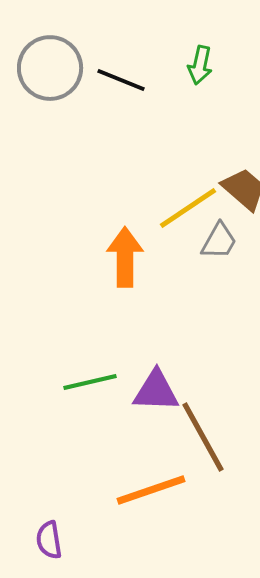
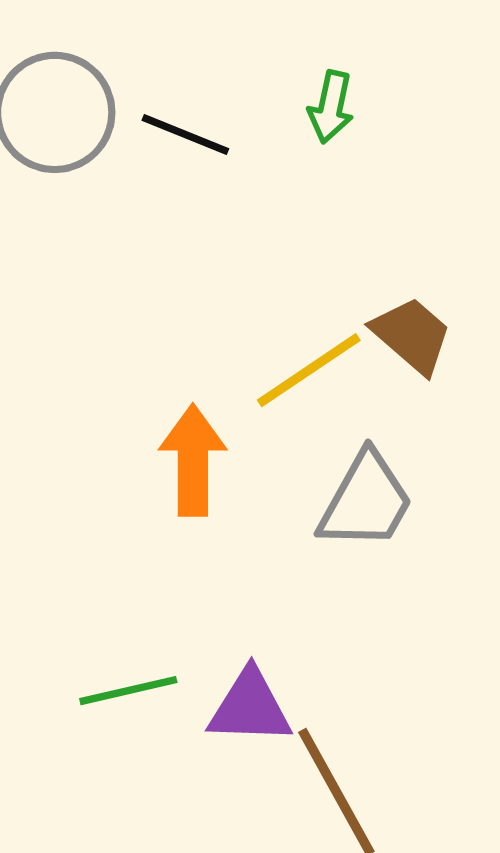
gray trapezoid: (219, 241) -> (366, 501), moved, size x1.5

